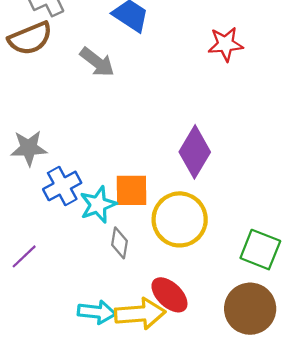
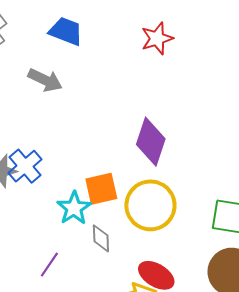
blue cross: (62, 186) -> (25, 166), moved
purple line: (24, 256) -> (49, 265), moved

